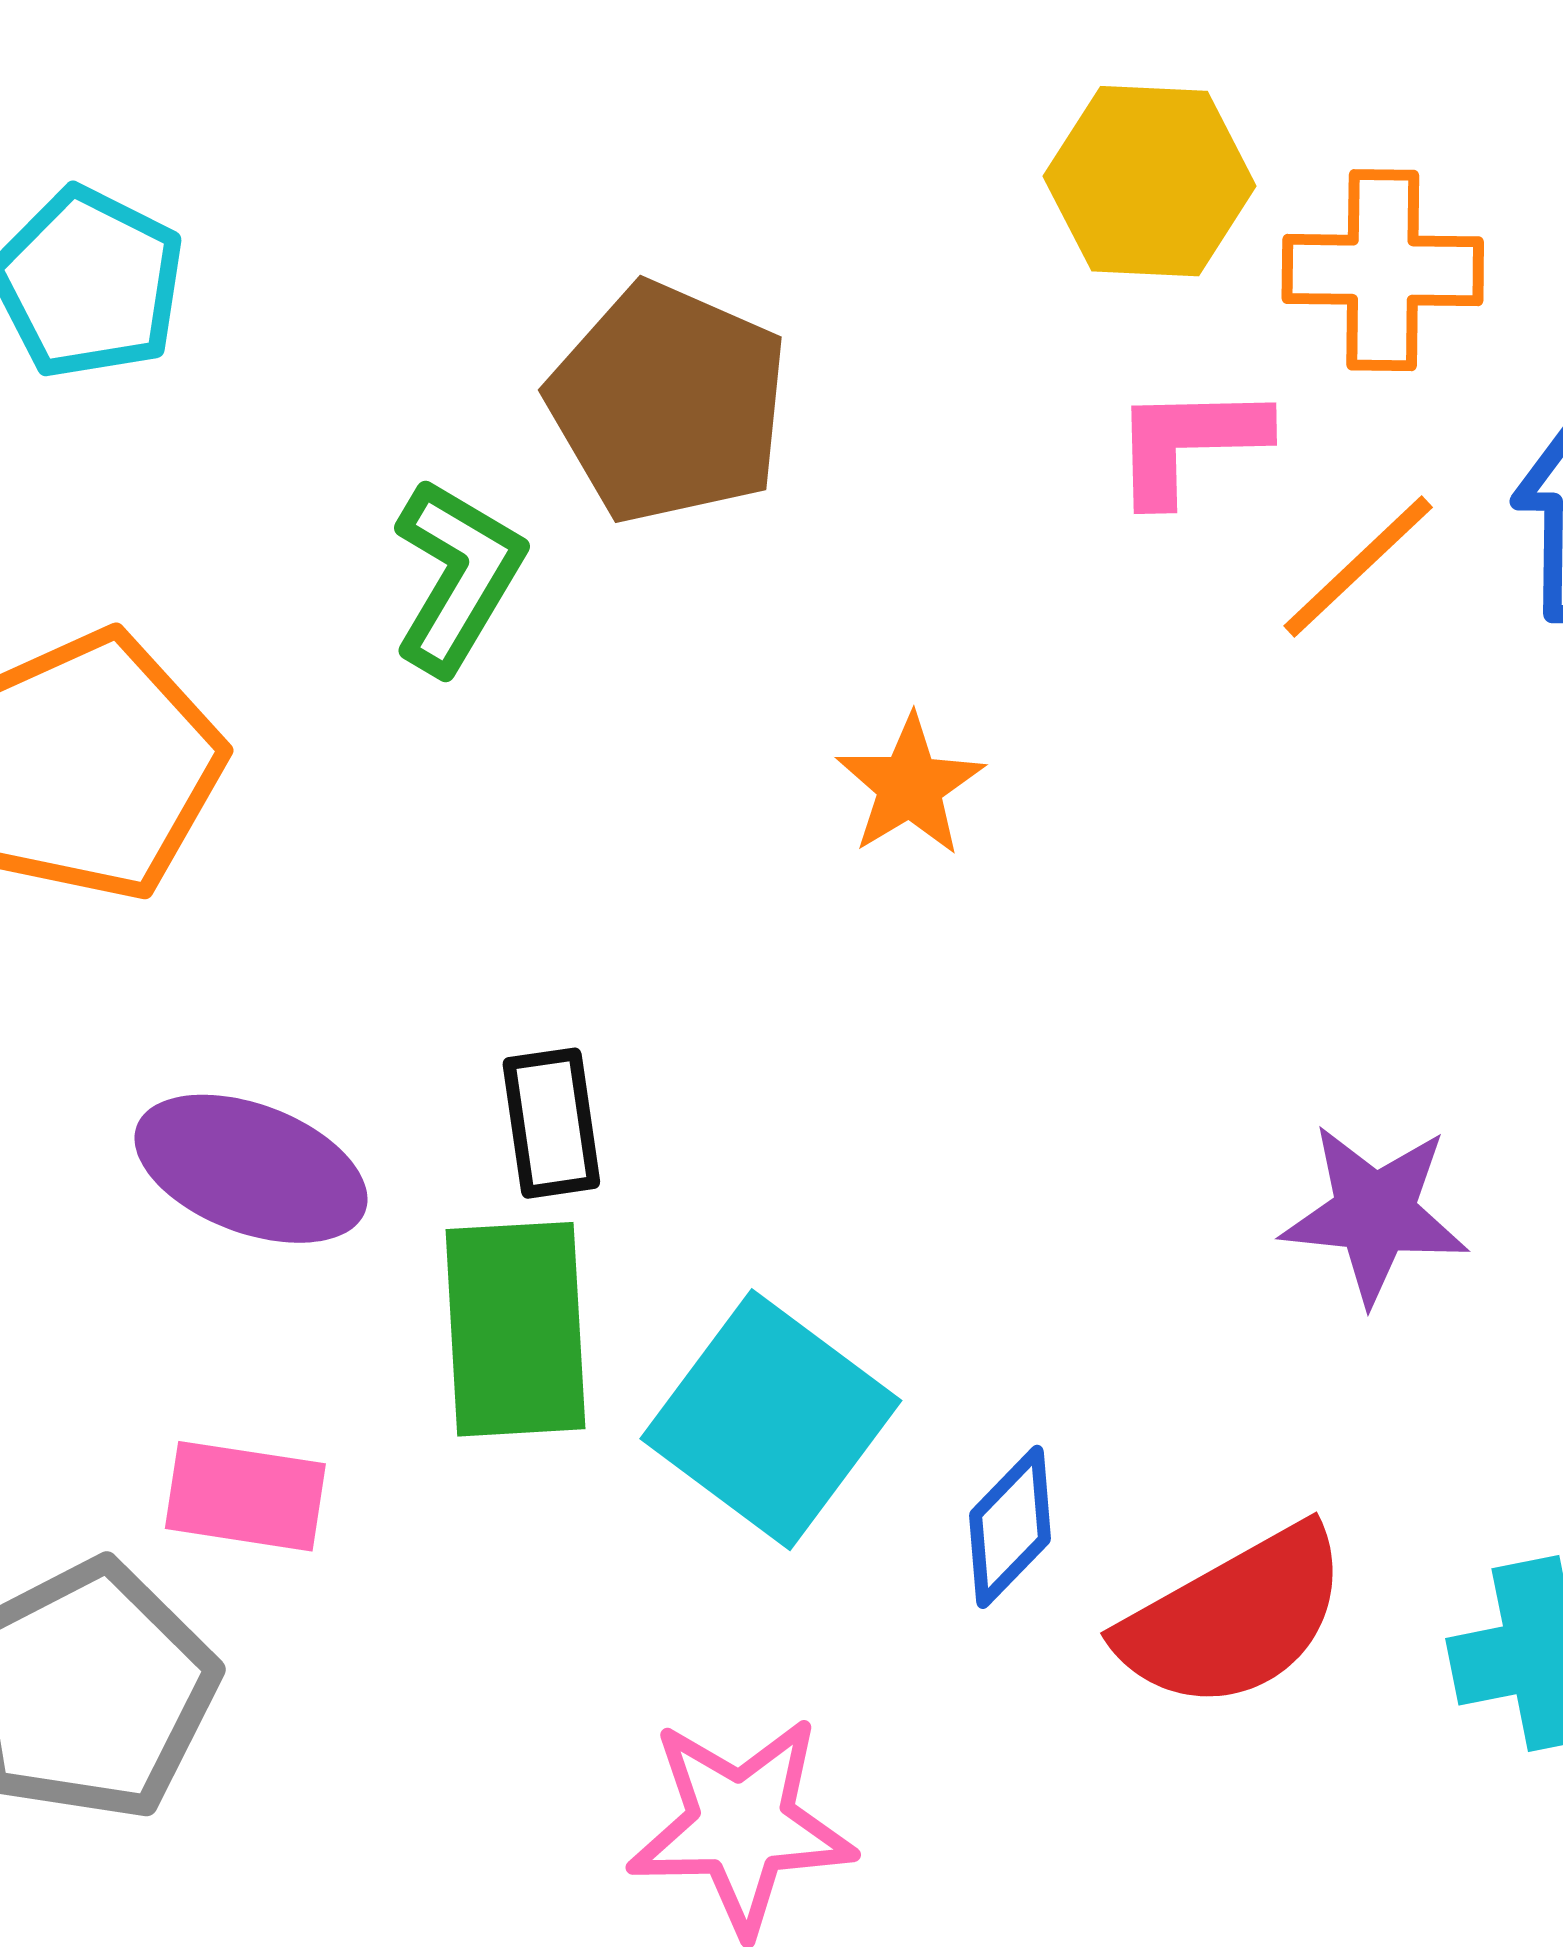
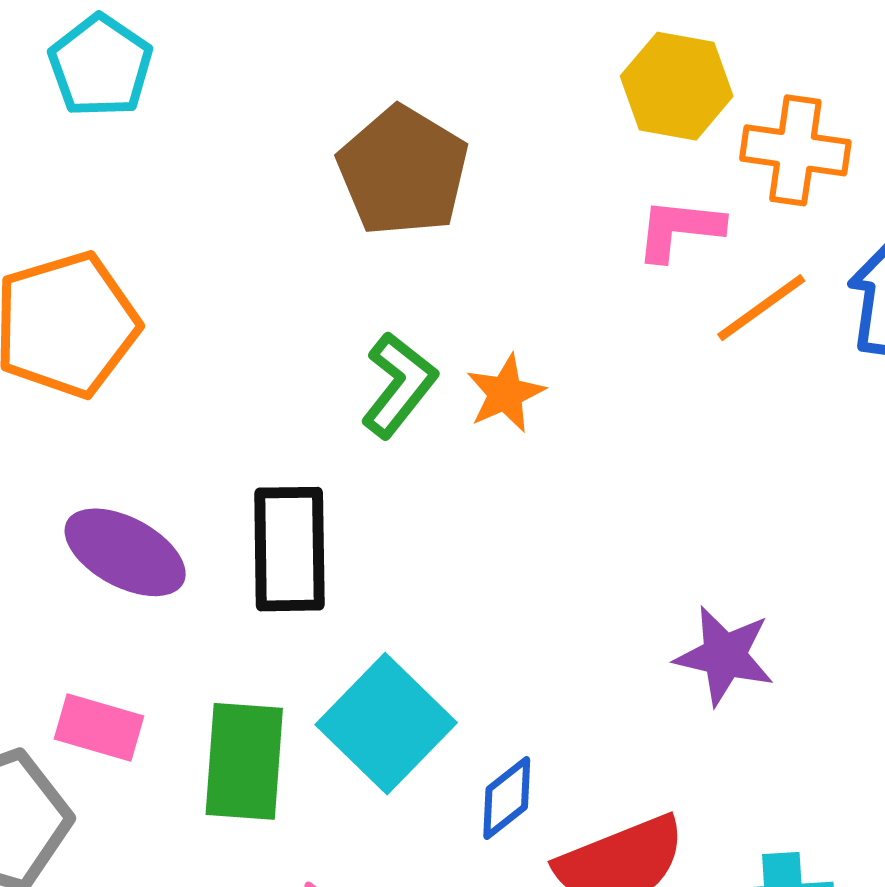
green L-shape: (458, 576) -> (399, 385), moved
black rectangle: (551, 1123) -> (289, 549), size x1.6
green rectangle: (515, 1329) -> (244, 761), moved

